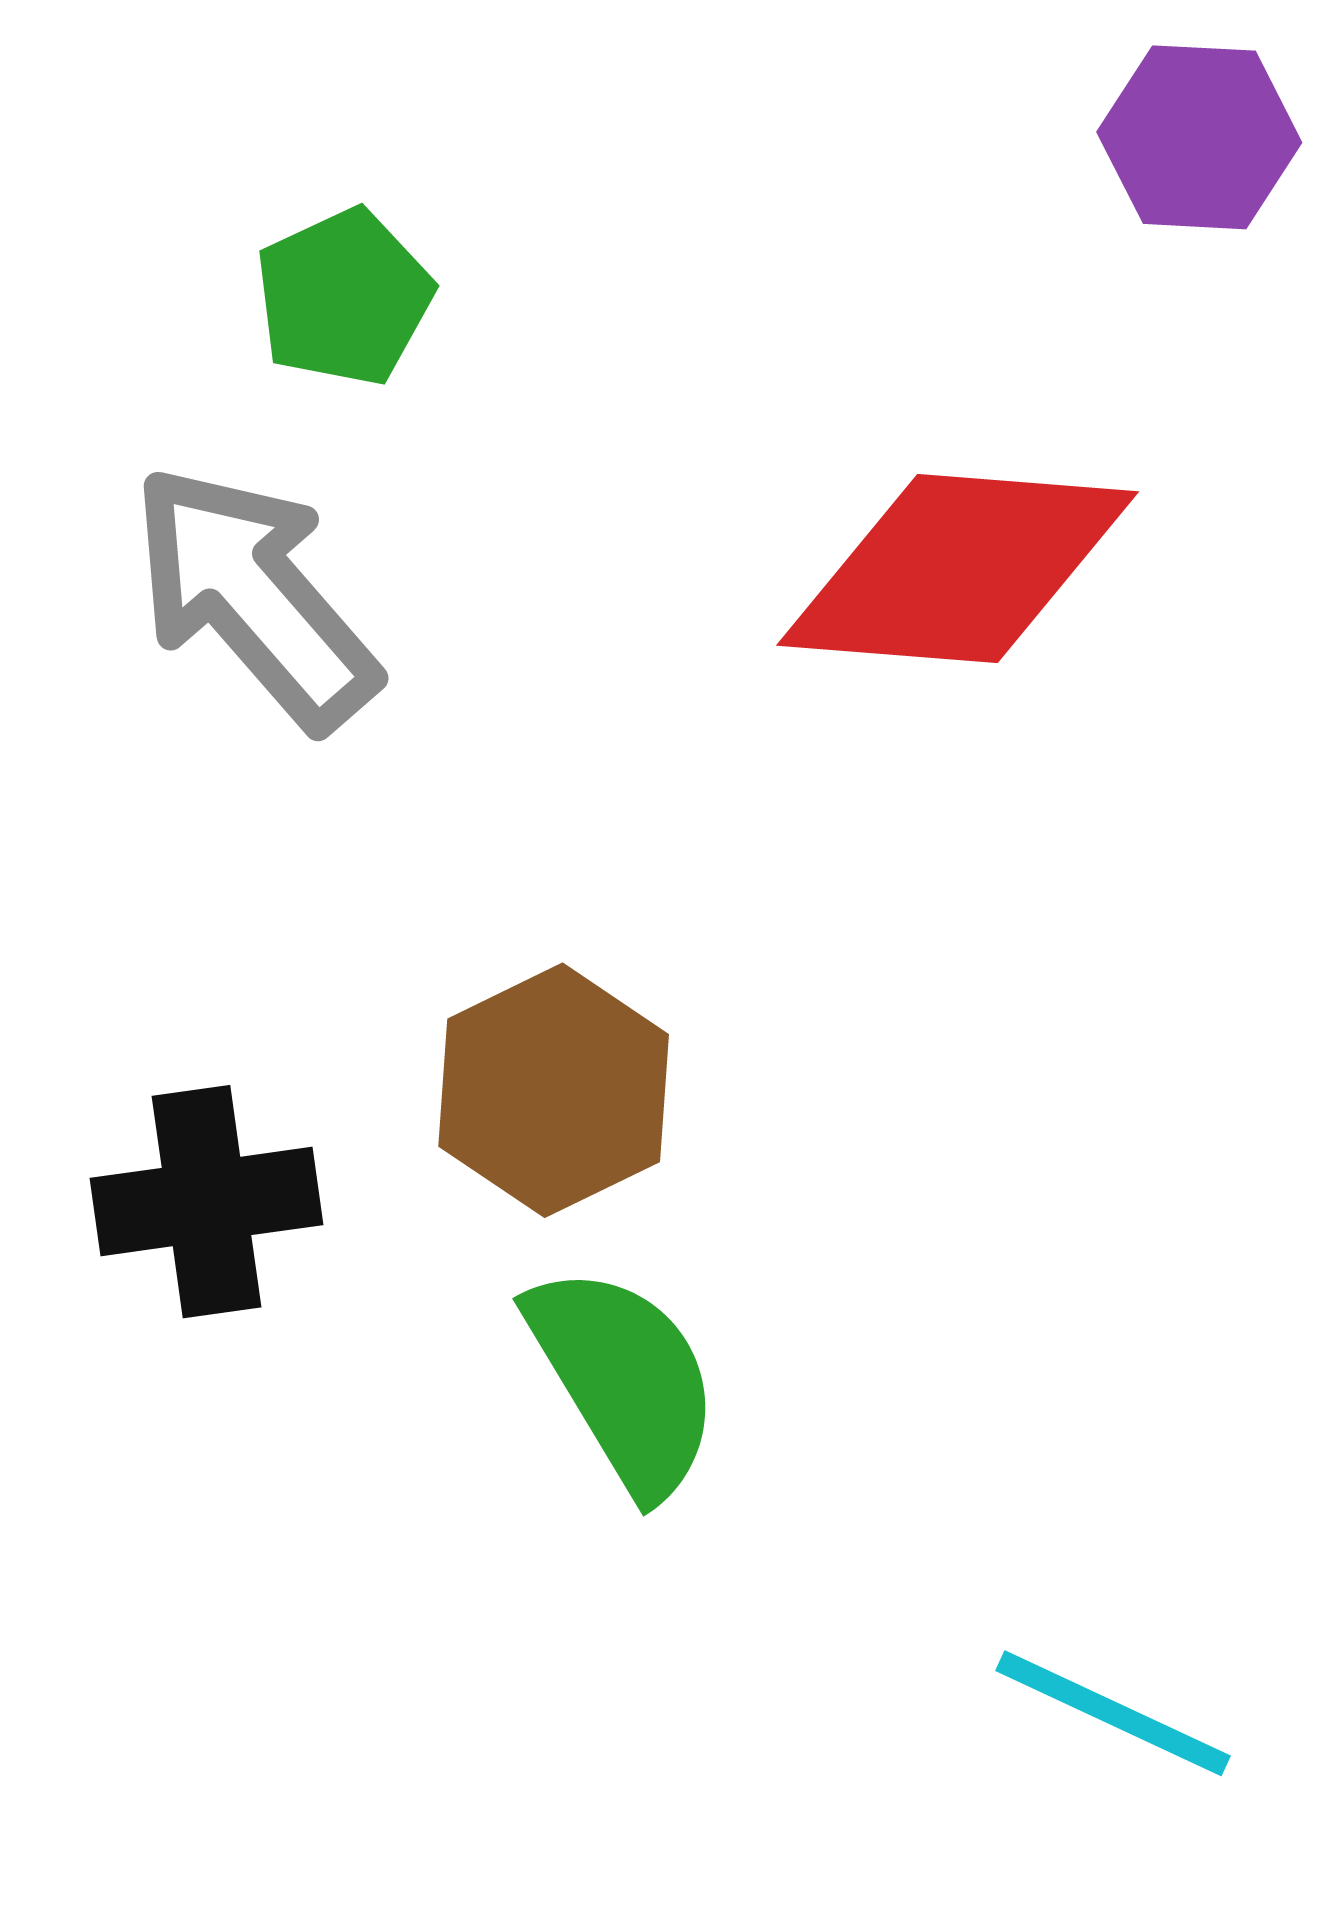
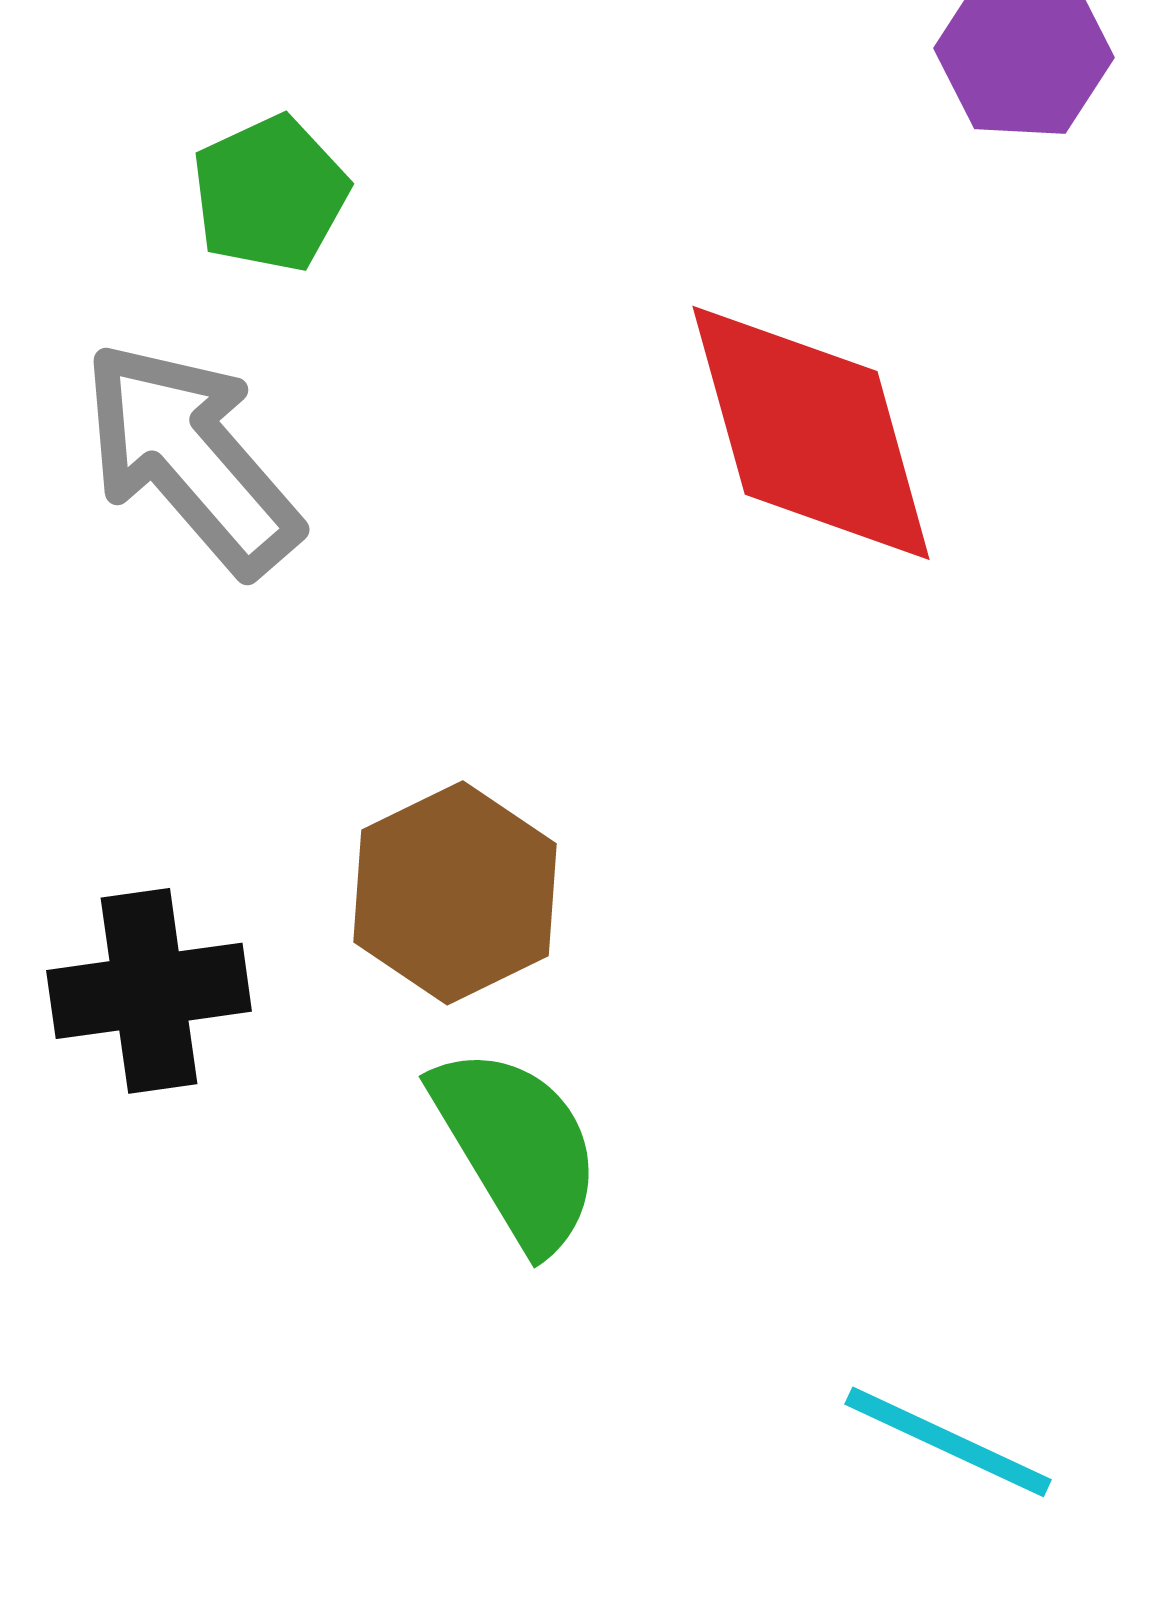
red diamond: (958, 568) -> (811, 433), turned 70

